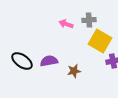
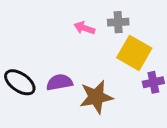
brown star: (74, 71) -> (96, 97), size x1.6

